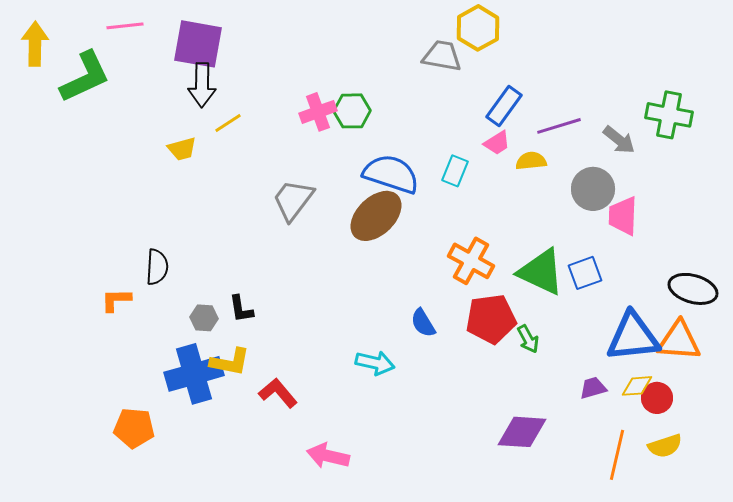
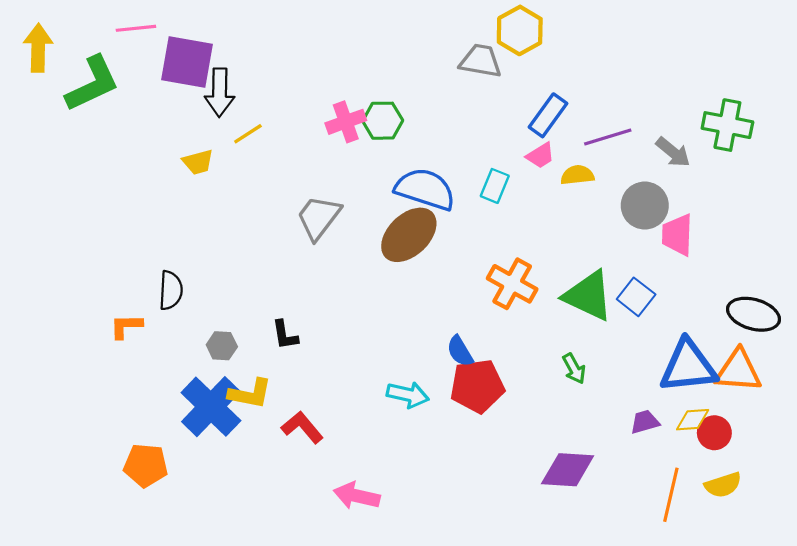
purple square: (198, 44) -> (187, 62), moved
blue square: (585, 273) -> (636, 297), turned -32
black L-shape: (241, 309) -> (285, 335), moved
red pentagon: (491, 319) -> (477, 386), moved
blue cross: (194, 374) -> (211, 407), turned -30

